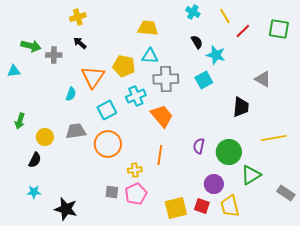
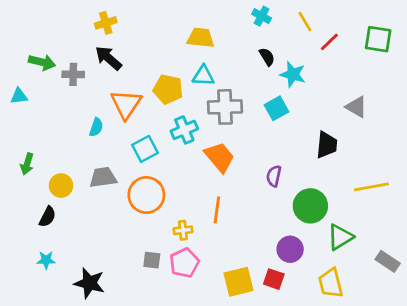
black arrow: (80, 43) -> (108, 58), size x1.5
purple semicircle: (199, 146) -> (274, 176), moved
yellow trapezoid: (230, 206) -> (331, 283), moved

